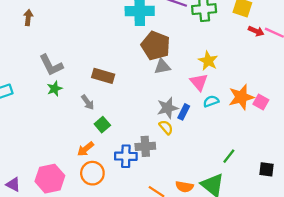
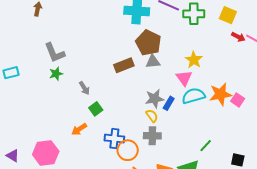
brown rectangle: (103, 76) -> (124, 65), moved, turned -42
cyan semicircle: (211, 101) -> (194, 96), size x1.6
gray cross: (145, 146) -> (152, 136), moved
orange circle: (92, 173) -> (128, 150), moved

